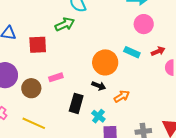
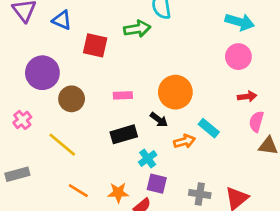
cyan rectangle: (132, 52) -> (209, 128), moved
pink rectangle: (56, 77) -> (123, 95), moved
black rectangle: (76, 103) -> (124, 134), turned 42

